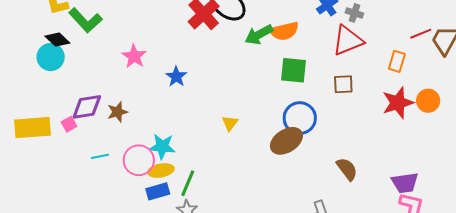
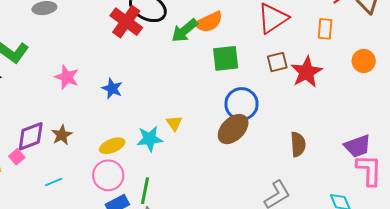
red star: (398, 103) -> (307, 72), moved
cyan star: (162, 147) -> (150, 139), moved
pink circle: (139, 160) -> (108, 175), moved
brown semicircle: (347, 169) -> (298, 144), turned 45
yellow ellipse: (161, 171) -> (112, 146), moved

